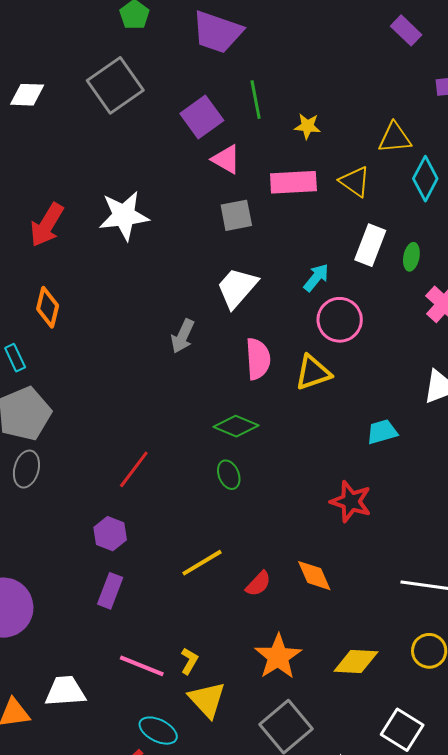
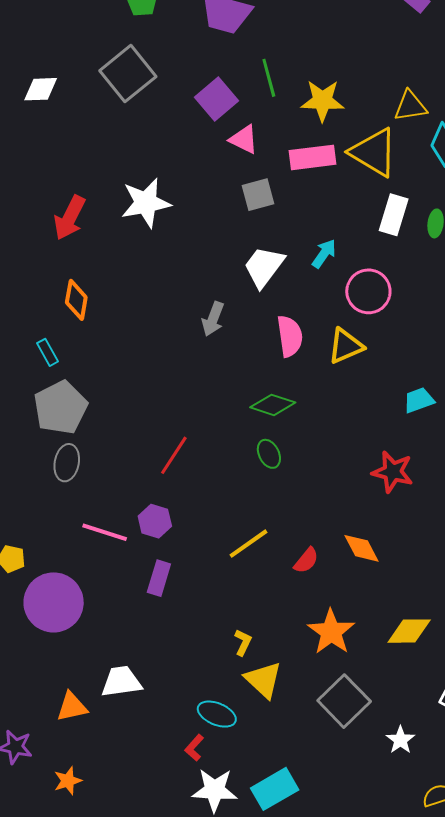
yellow star: (307, 126) -> (322, 101), size x1.6
yellow triangle: (355, 182) -> (374, 152), size x1.6
cyan arrow: (316, 278) -> (324, 254), moved
pink line: (142, 666) -> (105, 532), moved

